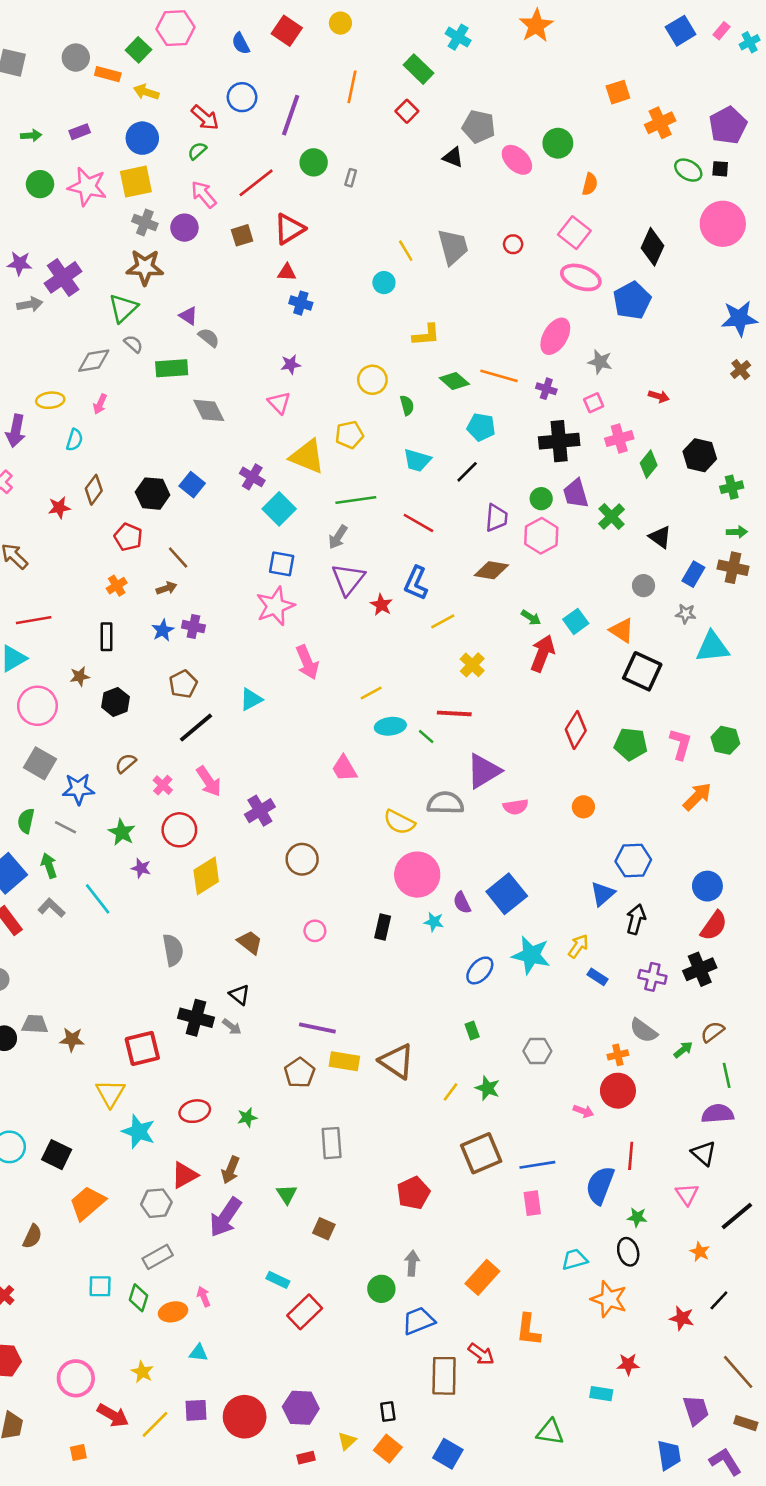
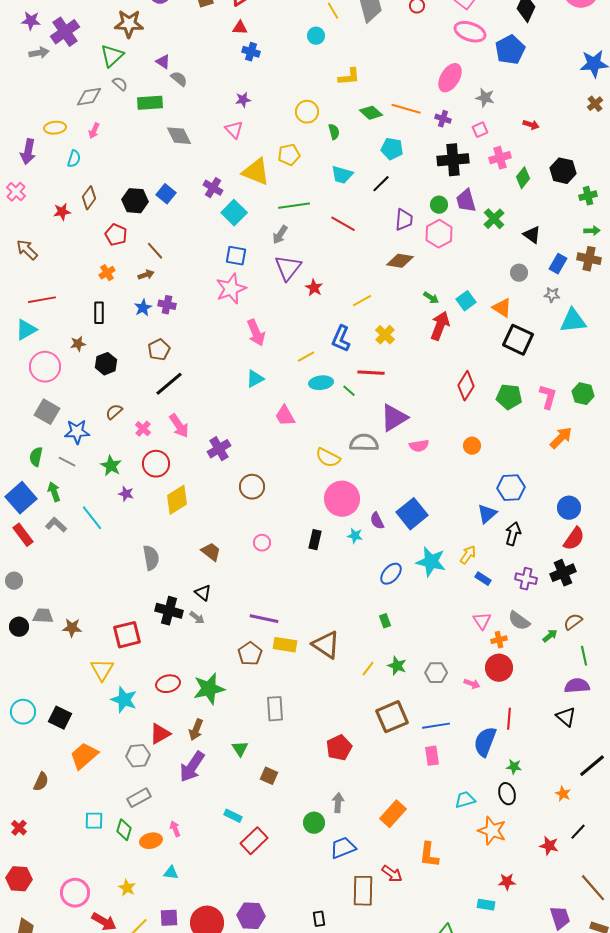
blue L-shape: (416, 583) -> (341, 339), moved
cyan triangle: (251, 699) -> (255, 379), moved
gray hexagon: (537, 1051) -> (436, 673), moved
green star: (247, 1118) -> (209, 689), size x2.0
pink triangle: (687, 1194) -> (482, 621), moved

